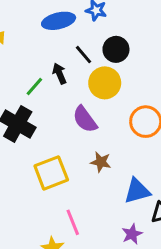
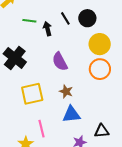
yellow circle: (105, 83) -> (100, 44), moved
green line: (34, 87) -> (29, 21), moved, turned 48
blue triangle: (137, 191) -> (71, 114), moved

